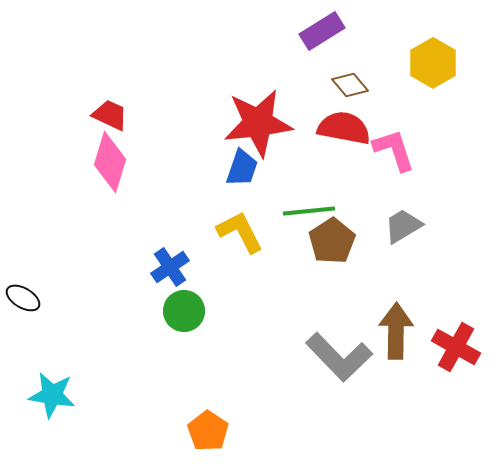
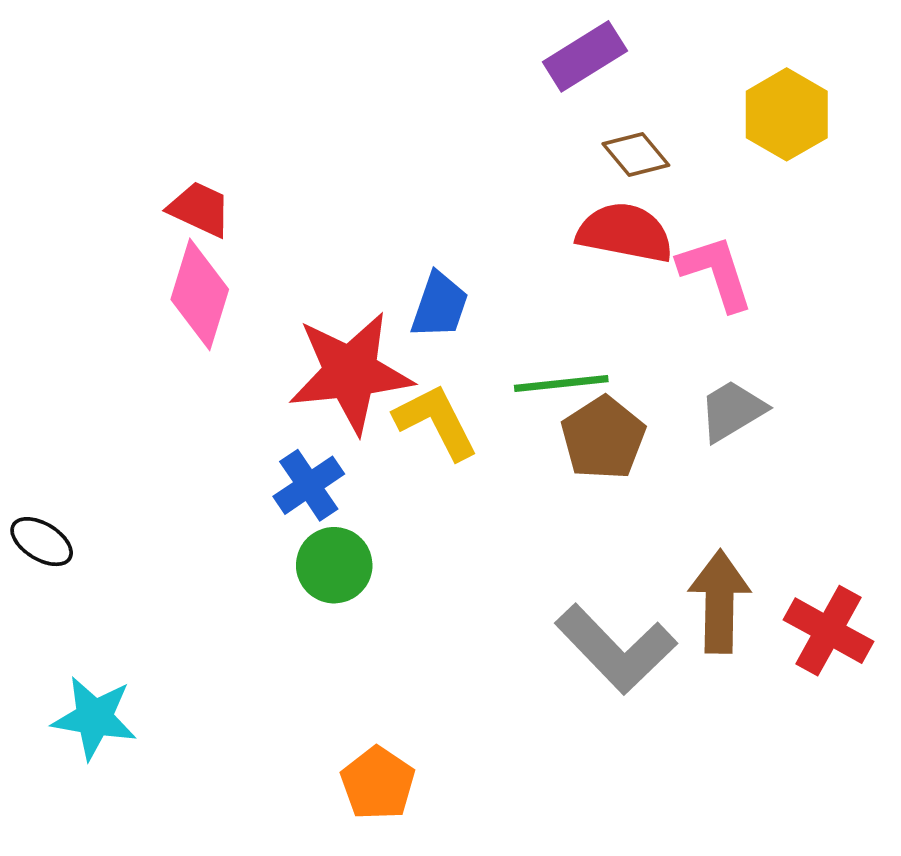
red star: (258, 123) -> (351, 373), moved

